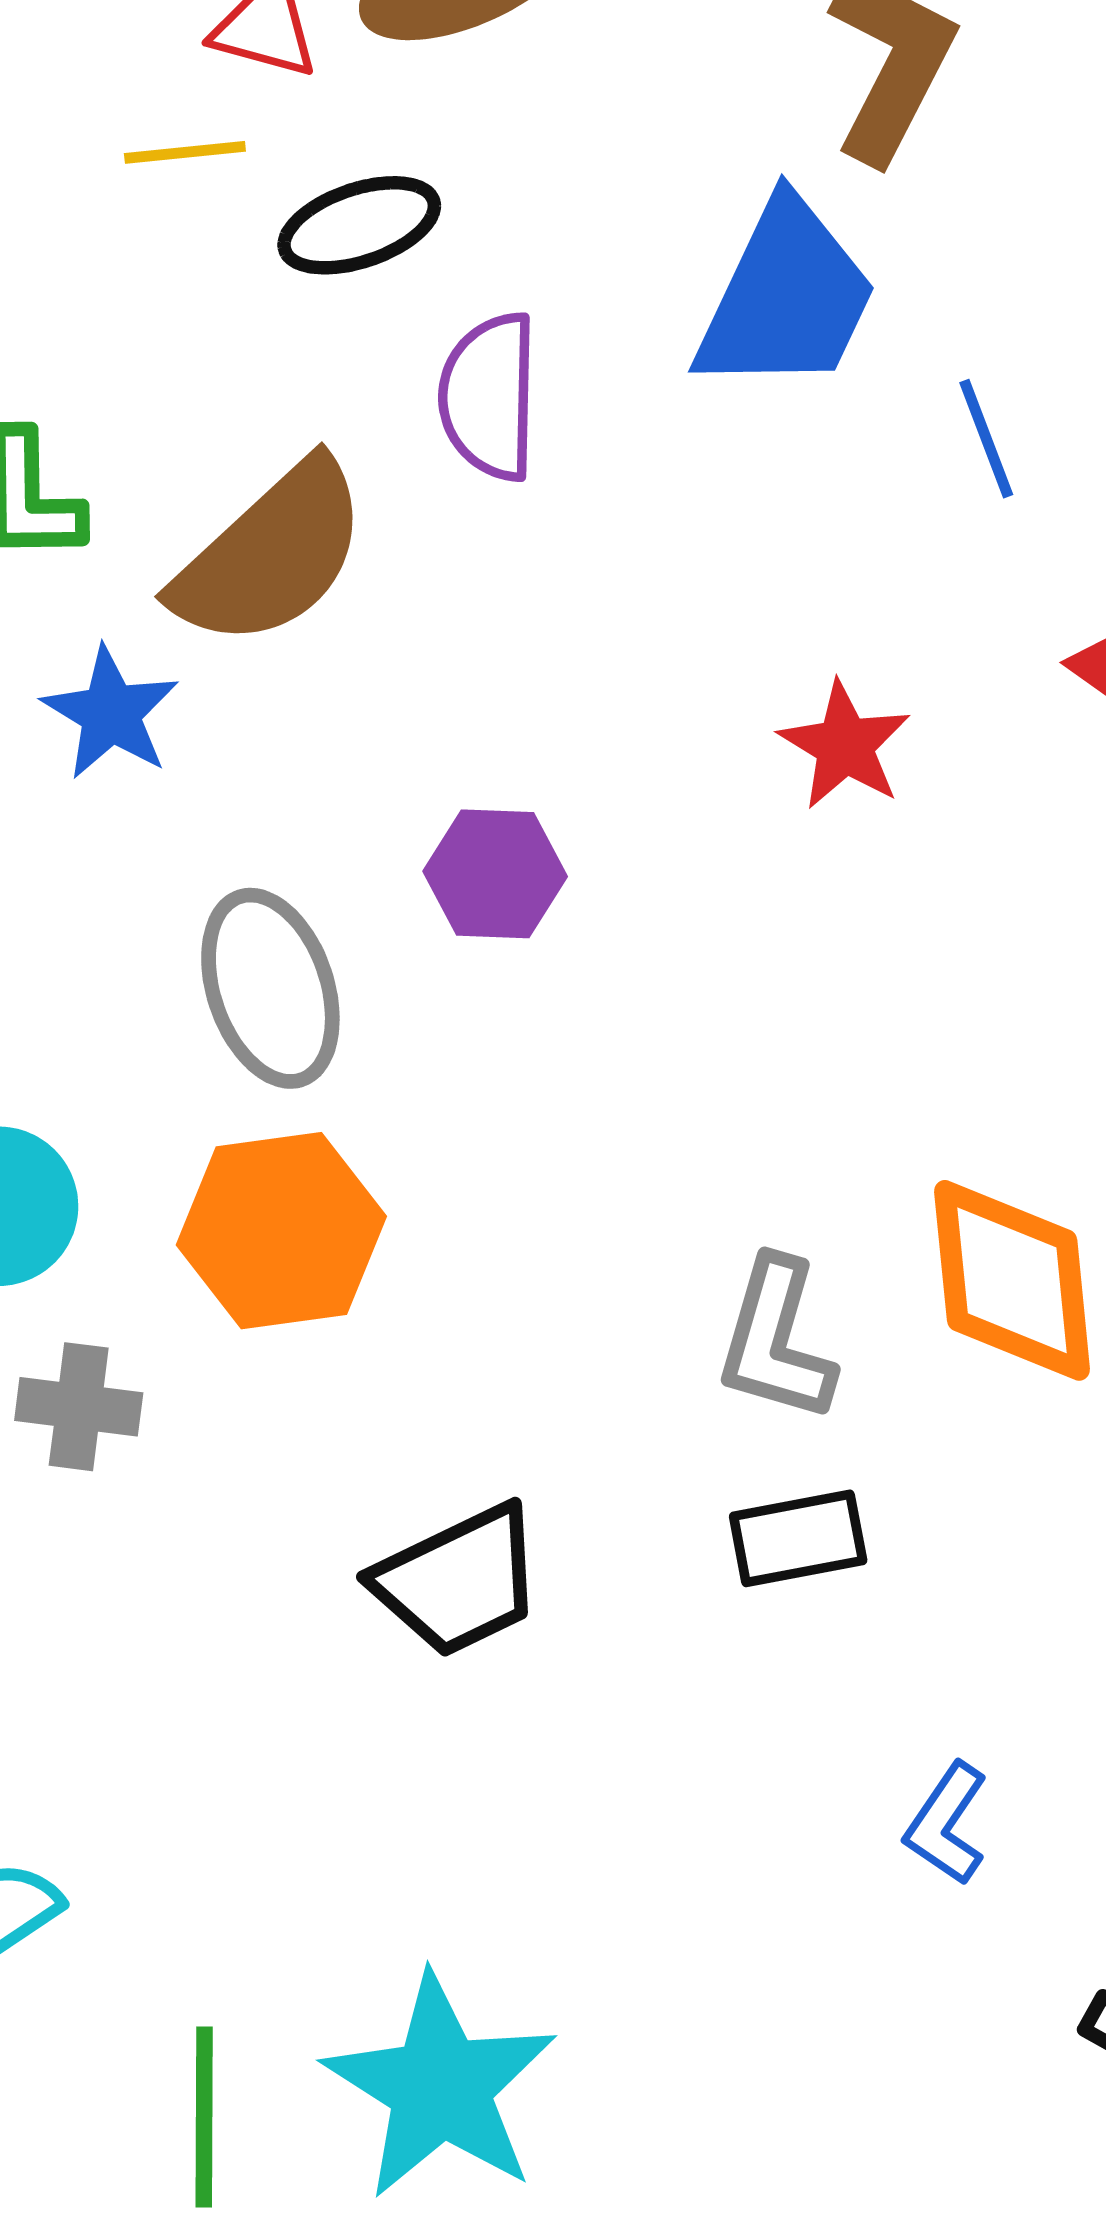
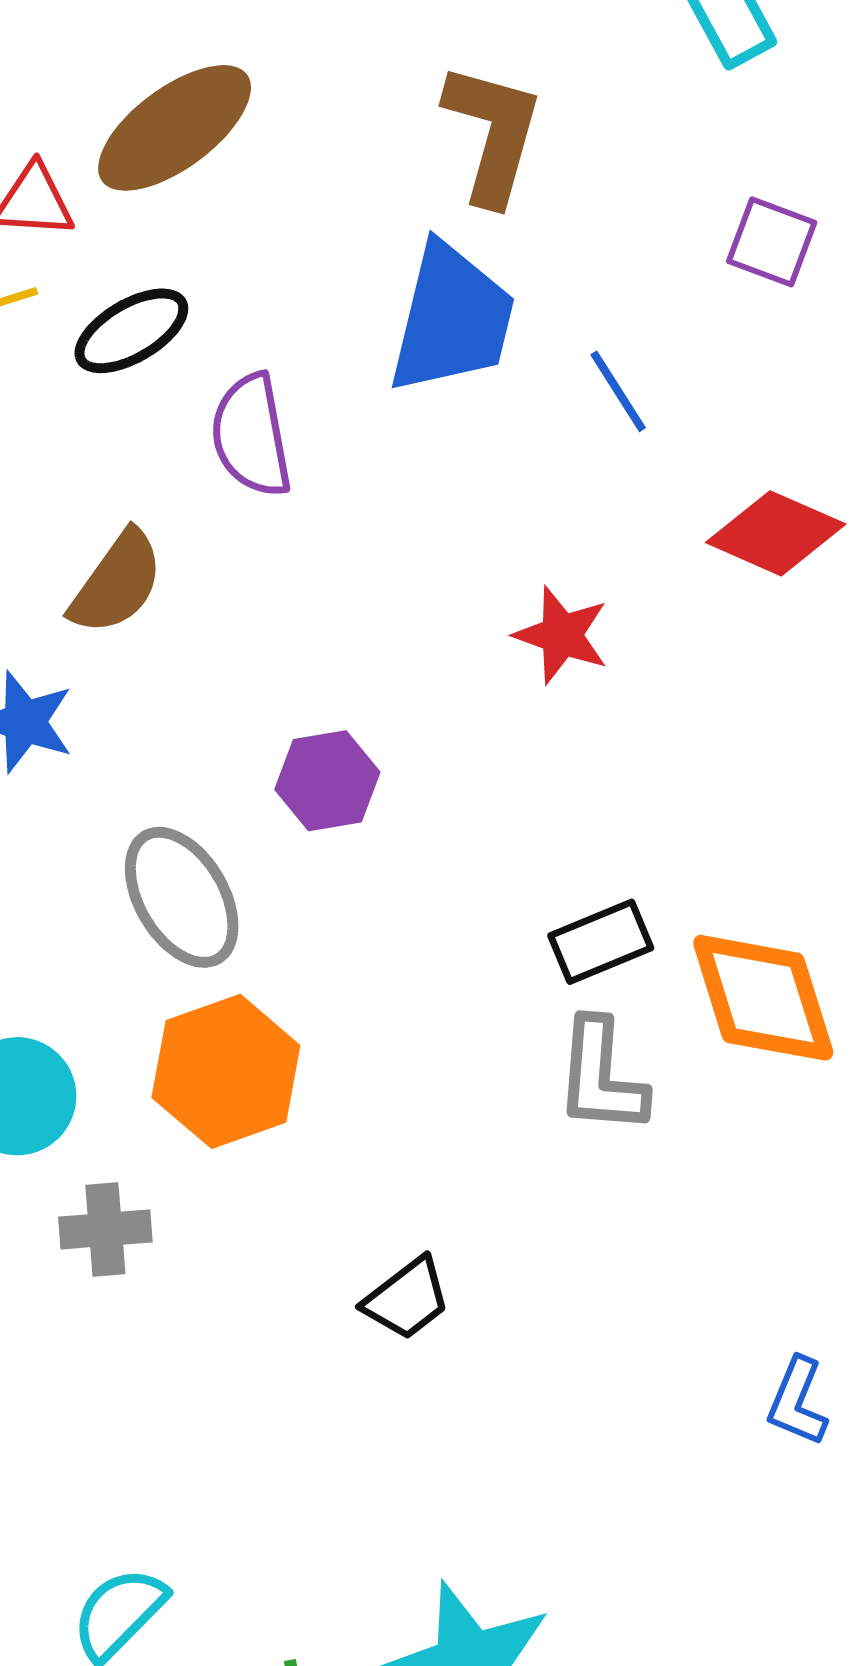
brown semicircle: (271, 554) -> (117, 583), size x0.7
black rectangle: (798, 1538) -> (601, 942), moved
black trapezoid: (459, 1581) -> (407, 1299), size x0.7

